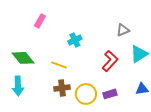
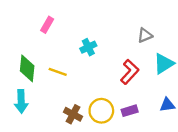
green diamond: (23, 58) -> (27, 68), turned 45
yellow line: (59, 65) -> (58, 72), moved
brown cross: (62, 88) -> (73, 114), moved, turned 35

